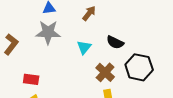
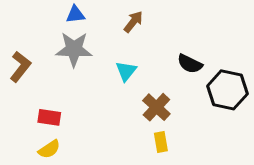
black semicircle: (115, 42) -> (190, 64), moved
black hexagon: (139, 67) -> (227, 90), moved

